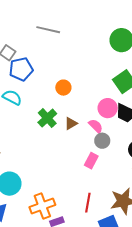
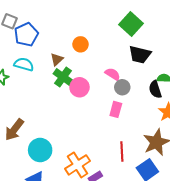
orange circle: (63, 88) -> (80, 44), moved
pink circle: (108, 108) -> (79, 87), moved
brown triangle: (71, 123) -> (57, 59), moved

